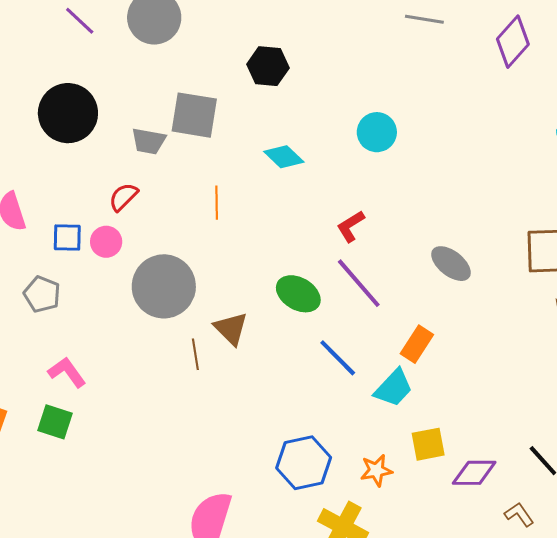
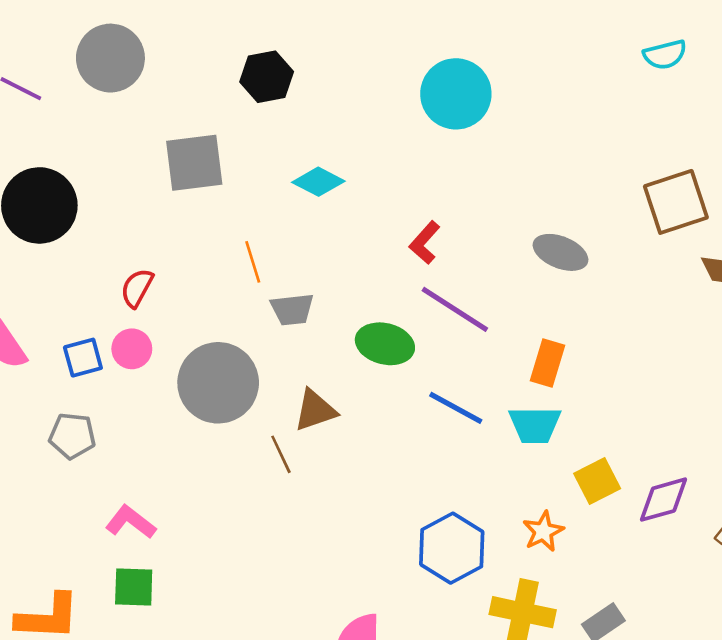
cyan circle: (377, 132) -> (456, 94), moved, size x1.4
gray trapezoid: (149, 141) -> (292, 309), moved
brown triangle: (231, 329) -> (315, 410), turned -48
cyan trapezoid: (394, 388) -> (535, 425), turned 63

